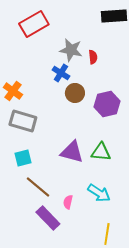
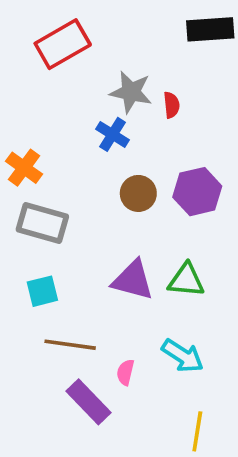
brown circle: (75, 93) -> (138, 193), moved
brown line: (38, 187) -> (70, 345), turned -32

